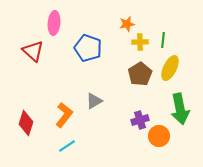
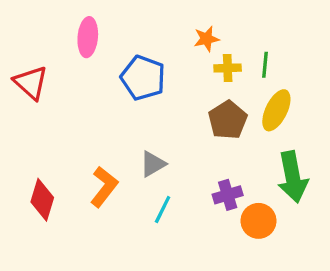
red triangle: (33, 51) -> (31, 83), moved
cyan line: (67, 146) -> (163, 209), moved, turned -30

